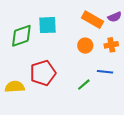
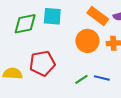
orange circle: (85, 46) -> (87, 41), size x1.5
blue line: (105, 72) -> (102, 78), moved

